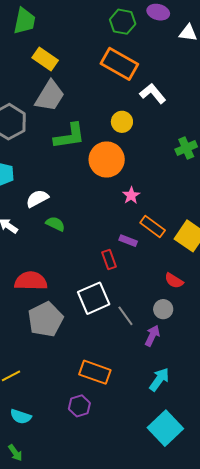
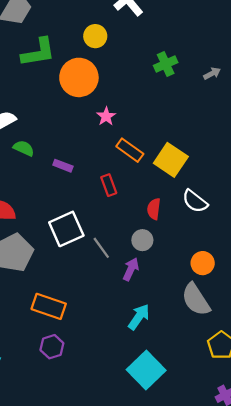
purple rectangle: (128, 241) -> (63, 166), moved
red rectangle: (109, 259) -> (109, 185), moved
red semicircle: (174, 281) -> (154, 209), turned 66
orange rectangle: (95, 372) -> (49, 306), moved

